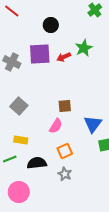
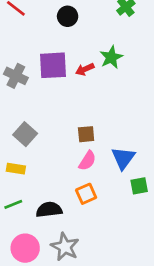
black circle: (51, 25) -> (68, 16), moved
pink semicircle: (56, 126) -> (87, 161), moved
yellow rectangle: (21, 140) -> (16, 169), moved
gray star: (65, 174) -> (65, 247), moved, size x1.5

